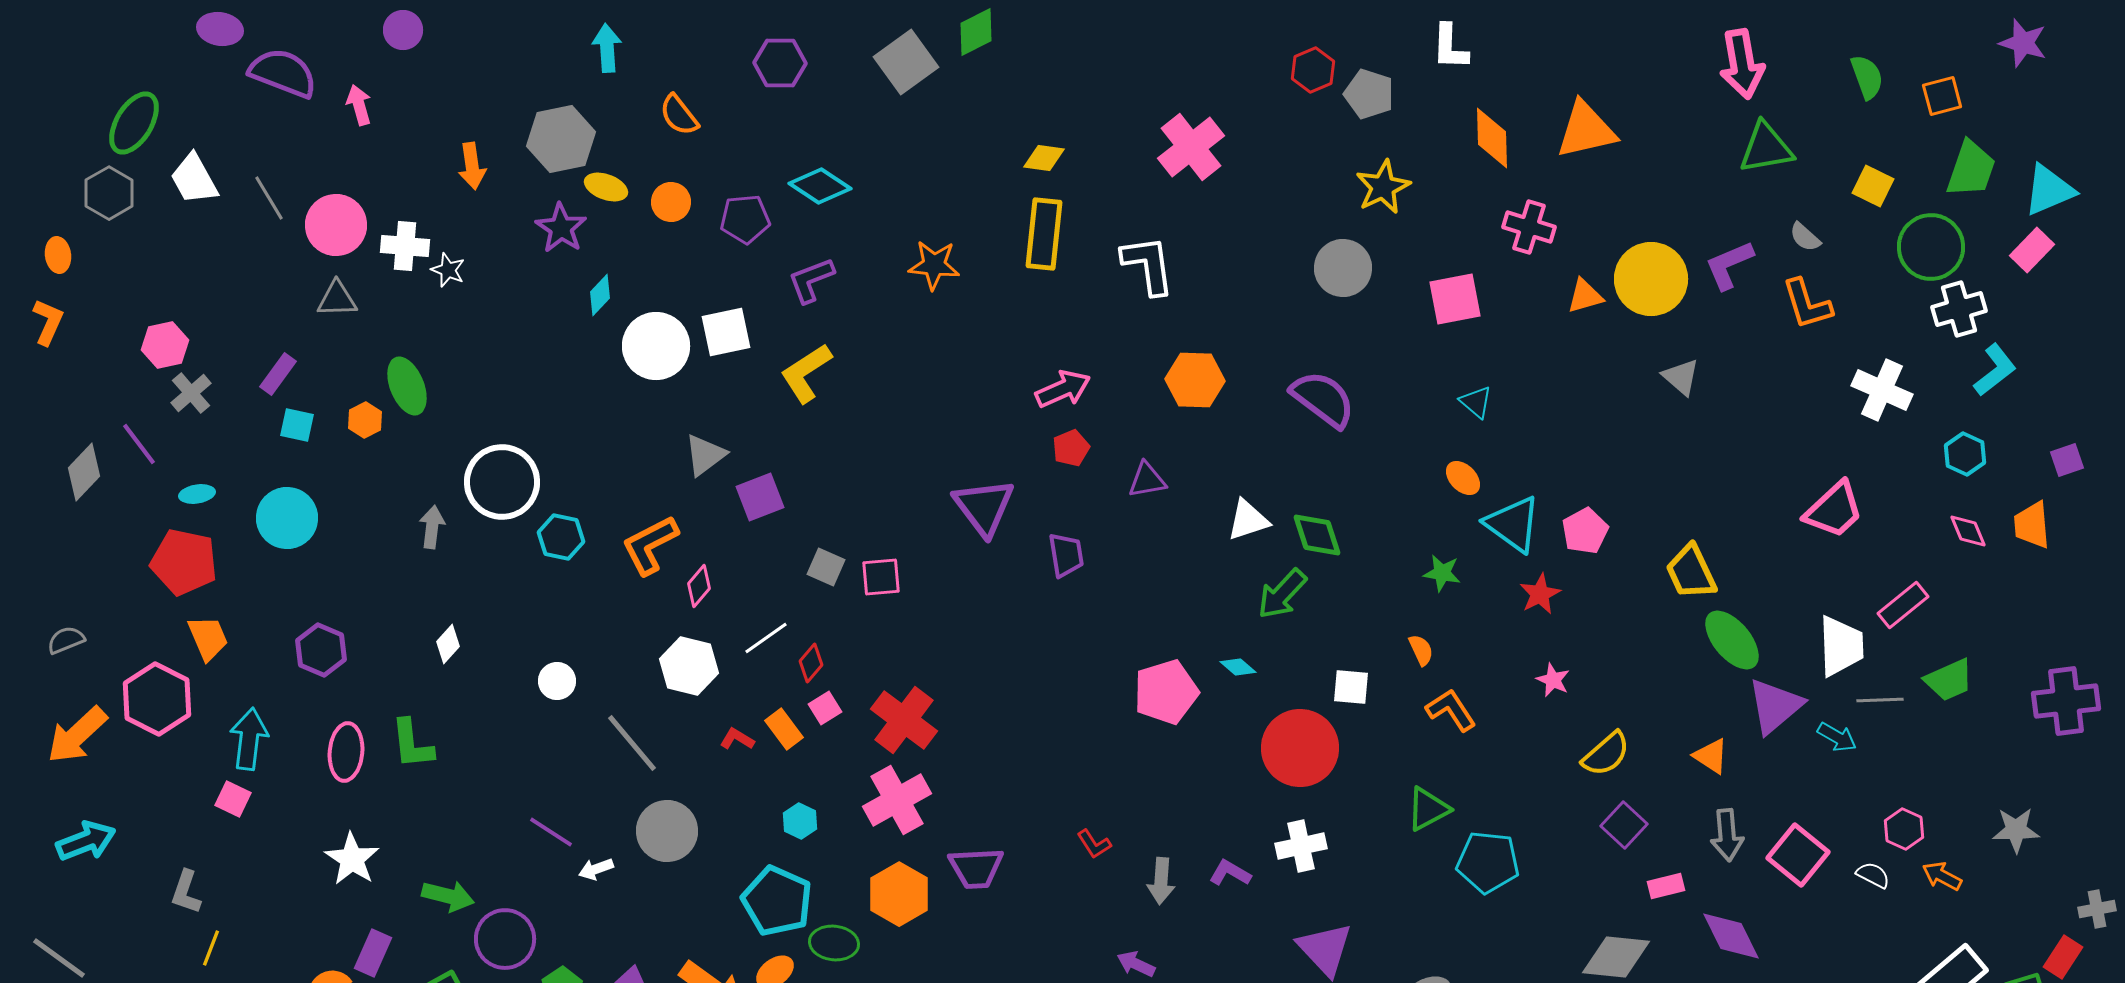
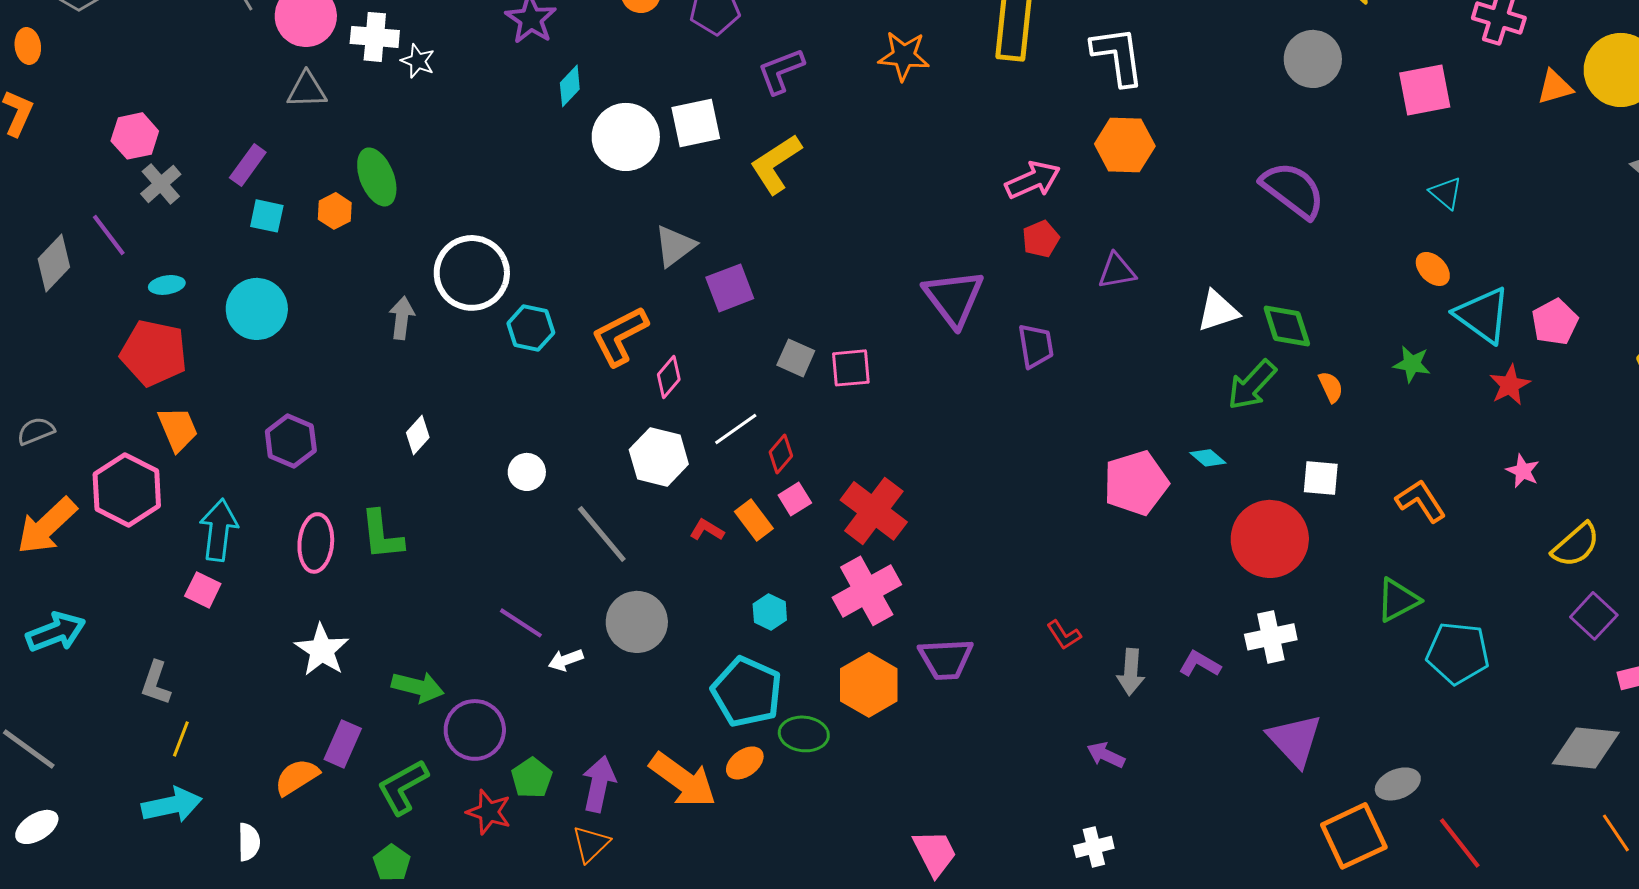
orange hexagon: (1195, 380) -> (1125, 145), moved
orange semicircle: (1421, 650) -> (1331, 387), moved

